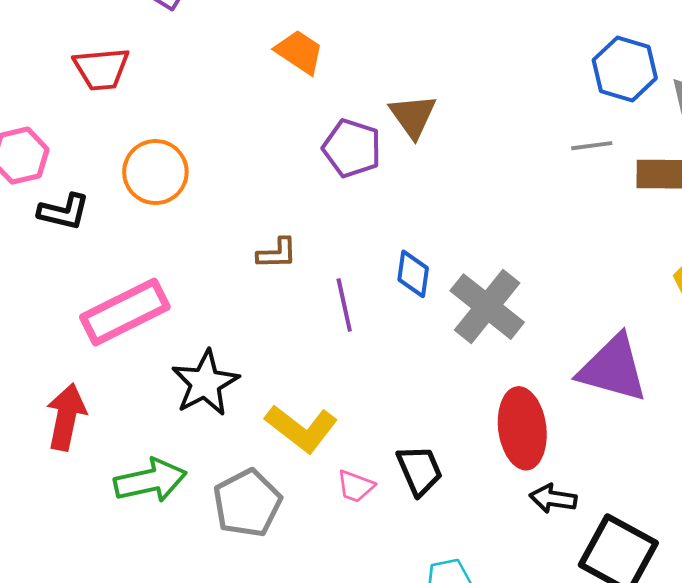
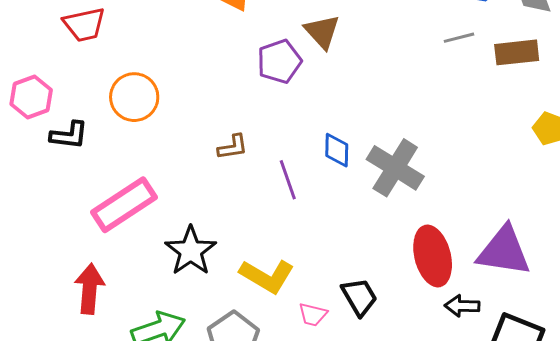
purple pentagon: (352, 148) -> (279, 61), turned -30
purple triangle: (613, 368) -> (504, 251), moved

